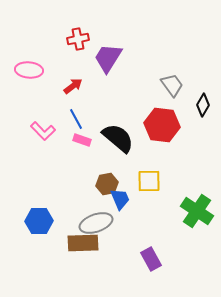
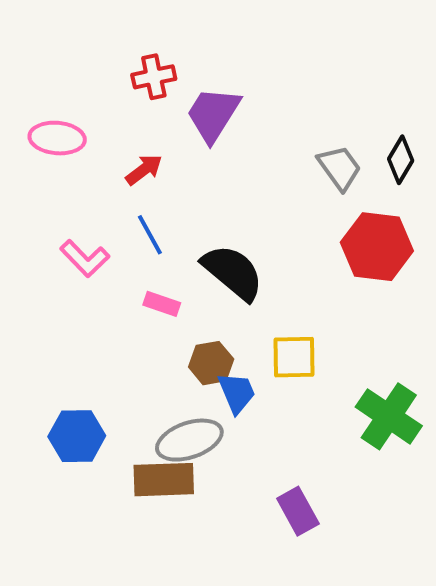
black diamond: (203, 105) -> (401, 160), moved
red hexagon: (162, 125) -> (377, 247), moved
pink rectangle: (82, 140) -> (162, 304), moved

